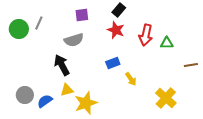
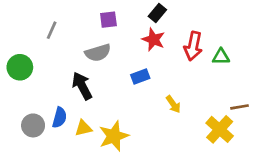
green circle: (19, 29) -> (20, 67), moved
blue rectangle: (113, 63) -> (140, 77), moved
brown line: (191, 65) -> (239, 107), moved
yellow triangle: (67, 90) -> (83, 128), moved
blue semicircle: (45, 101) -> (60, 118), moved, turned 140

